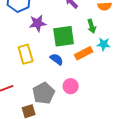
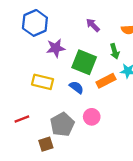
green square: (64, 36) -> (84, 62), turned 30
yellow rectangle: (26, 54) -> (43, 82), turned -60

